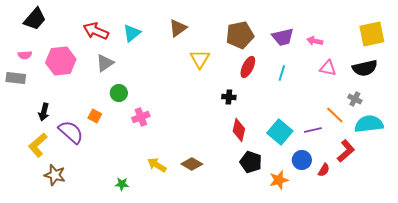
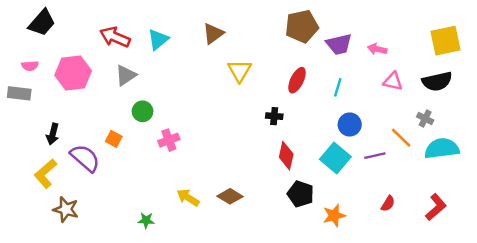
brown pentagon: (240, 35) -> (302, 26), moved
red L-shape: (346, 151) -> (436, 207), moved
blue circle: (302, 160) -> (350, 124), moved

